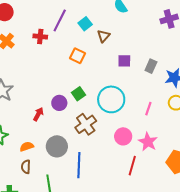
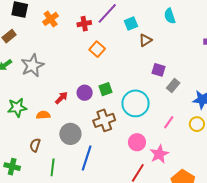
red cross: (40, 37) -> (84, 24), turned -32
orange square: (77, 56) -> (97, 49), moved
gray rectangle: (151, 66) -> (173, 86), moved
orange semicircle: (27, 147) -> (43, 115), moved

